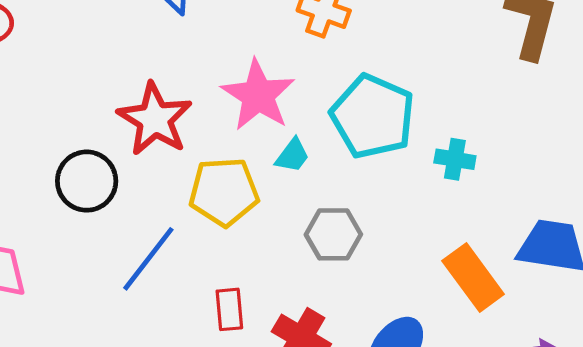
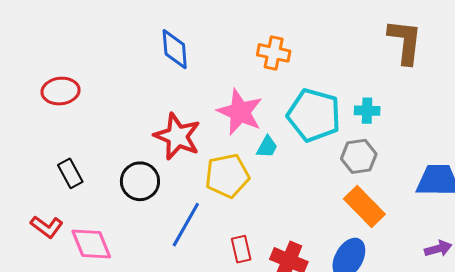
cyan cross: (455, 159) -> (367, 111), moved
gray hexagon: (333, 234) -> (359, 156), moved
orange rectangle: (473, 278) -> (364, 207), moved

